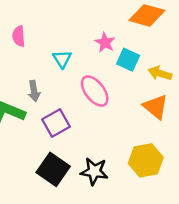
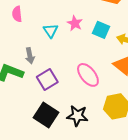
pink star: (105, 42) -> (75, 23), moved
pink ellipse: (95, 91) -> (88, 75), moved

